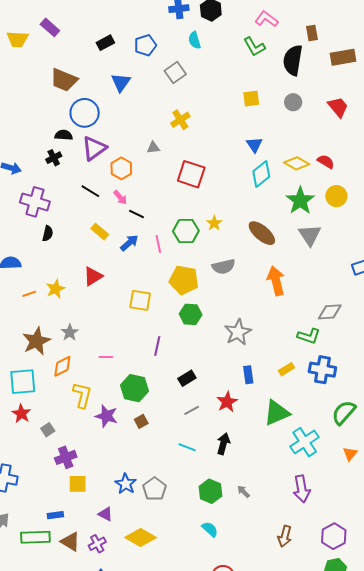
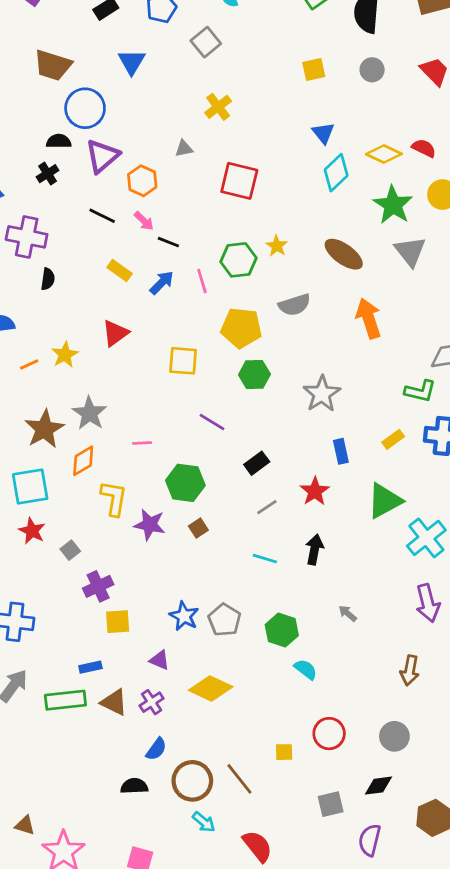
gray star: (70, 332) -> (89, 413), size x1.4
purple line: (157, 346) -> (212, 422), turned -66
green hexagon: (210, 491) -> (282, 630), moved

